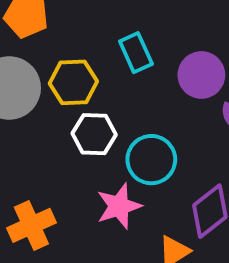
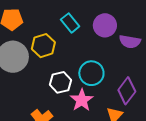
white hexagon: (94, 134) -> (61, 82), moved

